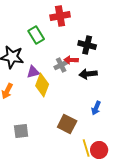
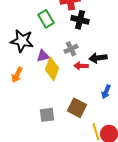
black cross: (87, 45) -> (80, 20), moved
red arrow: (71, 60) -> (81, 66), moved
gray square: (21, 131) -> (47, 115), moved

